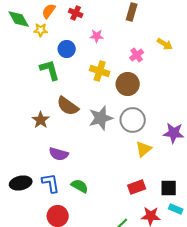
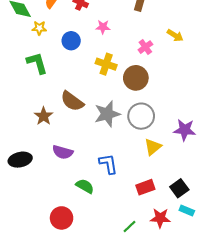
yellow star: (41, 30) -> (39, 28), moved
green L-shape: (50, 70) -> (37, 63), moved
black ellipse: (21, 183) -> (20, 160), moved
blue L-shape: (51, 183) -> (108, 164), moved
black square: (169, 188) -> (179, 188), turned -36

